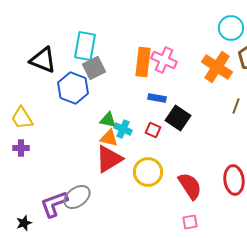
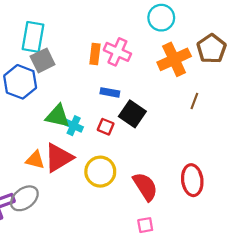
cyan circle: (231, 28) -> (161, 18), moved
orange rectangle: (143, 62) -> (95, 54), size x0.7
orange cross: (217, 67) -> (174, 59), turned 32
green triangle: (108, 120) -> (58, 116), size x1.4
orange triangle: (109, 138) -> (35, 160), moved

